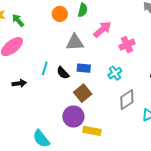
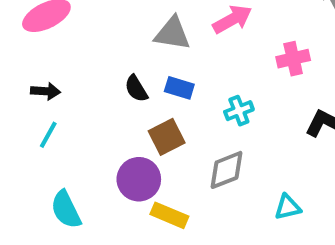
pink cross: (127, 45) -> (293, 59), moved
cyan line: (45, 68) -> (48, 135), moved
gray diamond: (127, 100) -> (227, 170), moved

